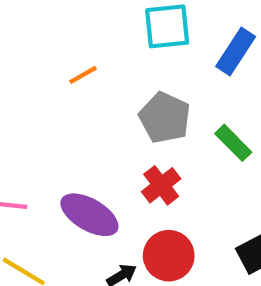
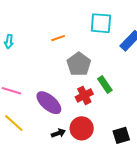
gray pentagon: (165, 118) -> (79, 64), moved
green rectangle: (233, 143) -> (105, 84), moved

